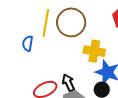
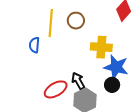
brown circle: (71, 22) -> (76, 21), size x0.6

